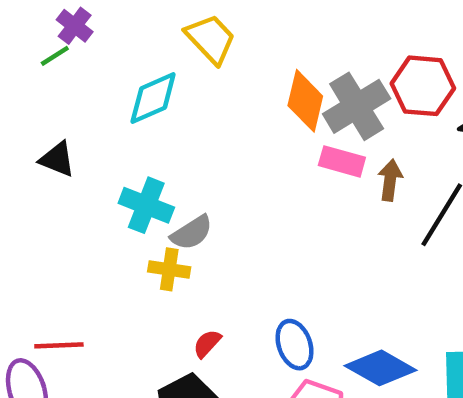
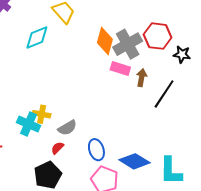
cyan cross: (146, 205) -> (29, 124), moved
gray semicircle: (192, 233) -> (67, 128), moved

